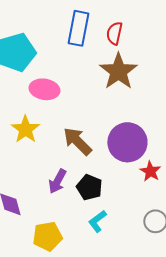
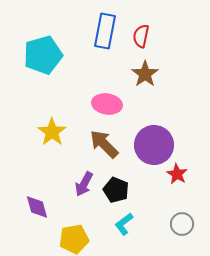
brown star: (118, 71) -> (145, 74), size x0.7
pink ellipse: (44, 89) -> (107, 104), moved

